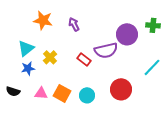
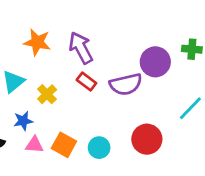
purple arrow: (74, 24) -> (81, 48), size x1.6
red rectangle: (84, 59) -> (86, 82), moved
blue star: (28, 68) -> (23, 121), moved

